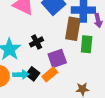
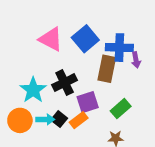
black cross: (37, 42) -> (65, 83), size x1.5
green rectangle: (87, 44) -> (121, 109), moved, turned 42

